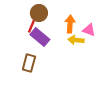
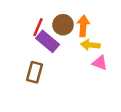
brown circle: (39, 13) -> (63, 25), moved
pink triangle: (89, 30) -> (100, 63), moved

